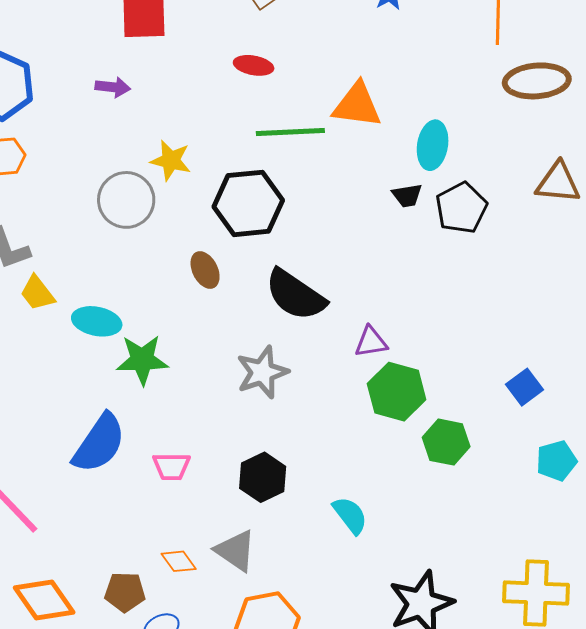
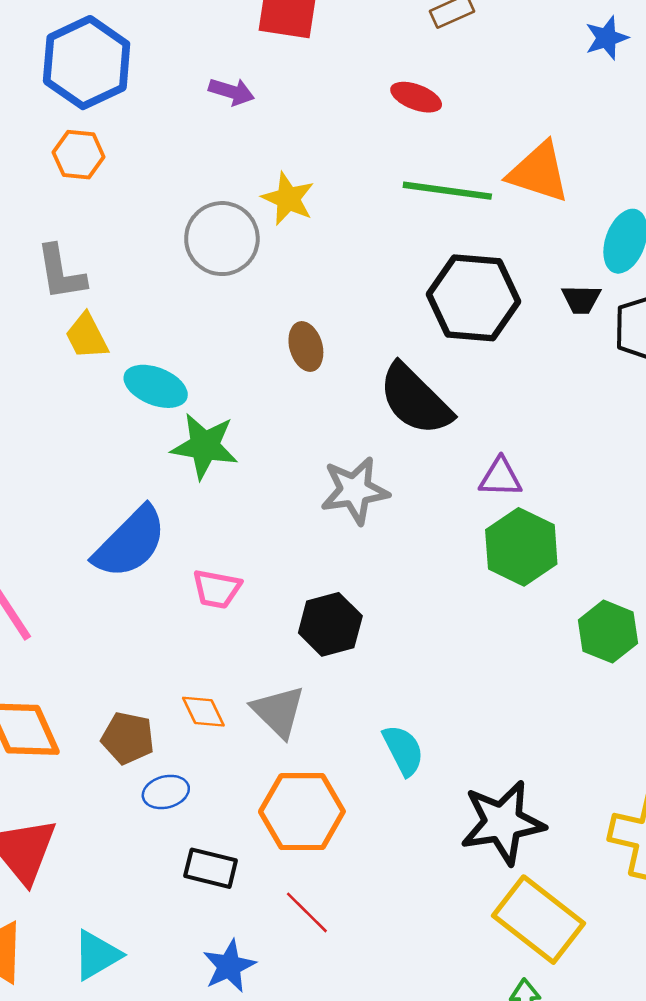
black hexagon: (248, 203) -> (474, 298), moved
green hexagon: (446, 442) -> (608, 632), moved
cyan semicircle: (350, 515) -> (403, 750), moved

